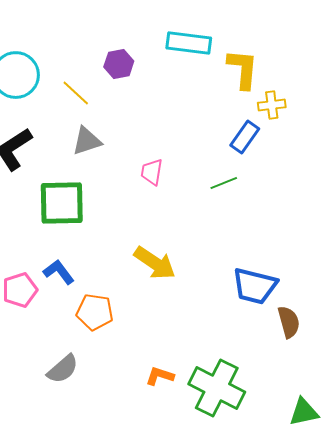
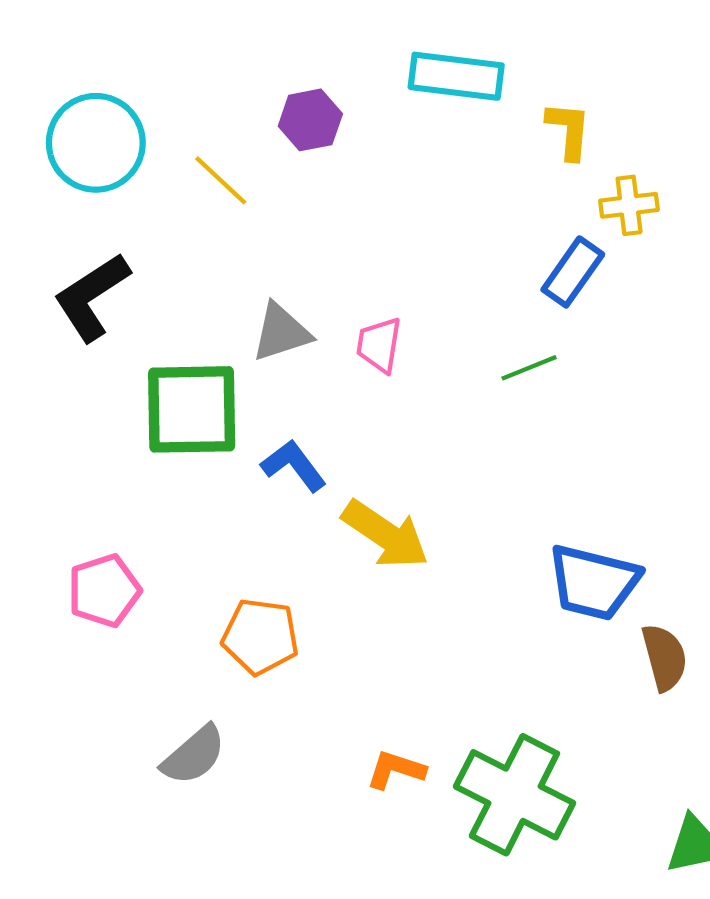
yellow L-shape: (243, 69) -> (569, 130), size x0.7
gray triangle: (87, 141) -> (281, 332), moved
blue L-shape: (59, 272) -> (294, 466), moved

